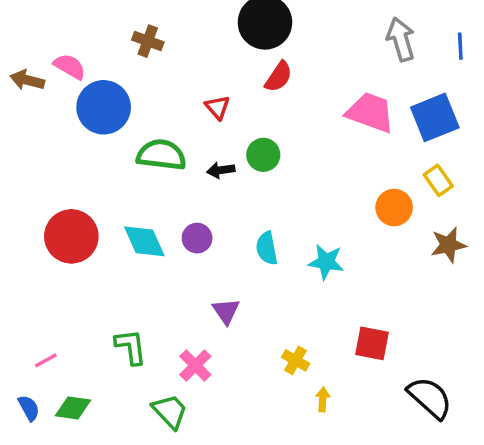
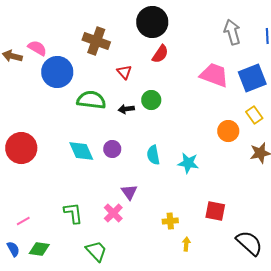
brown cross: (148, 41) -> (96, 41), moved, size x1.5
red circle: (71, 236) -> (21, 148), moved
yellow cross: (296, 360) -> (170, 221), turned -35
pink cross: (195, 365) -> (113, 213), moved

